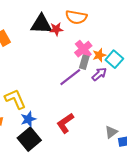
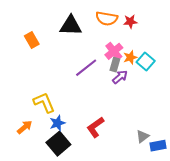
red star: (56, 29) -> (130, 22), moved
purple arrow: (99, 74) -> (120, 77), moved
purple line: (70, 77) -> (86, 68), moved

